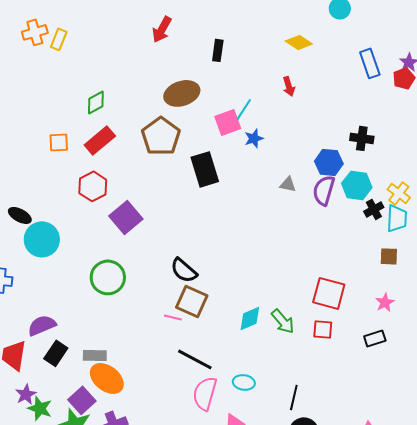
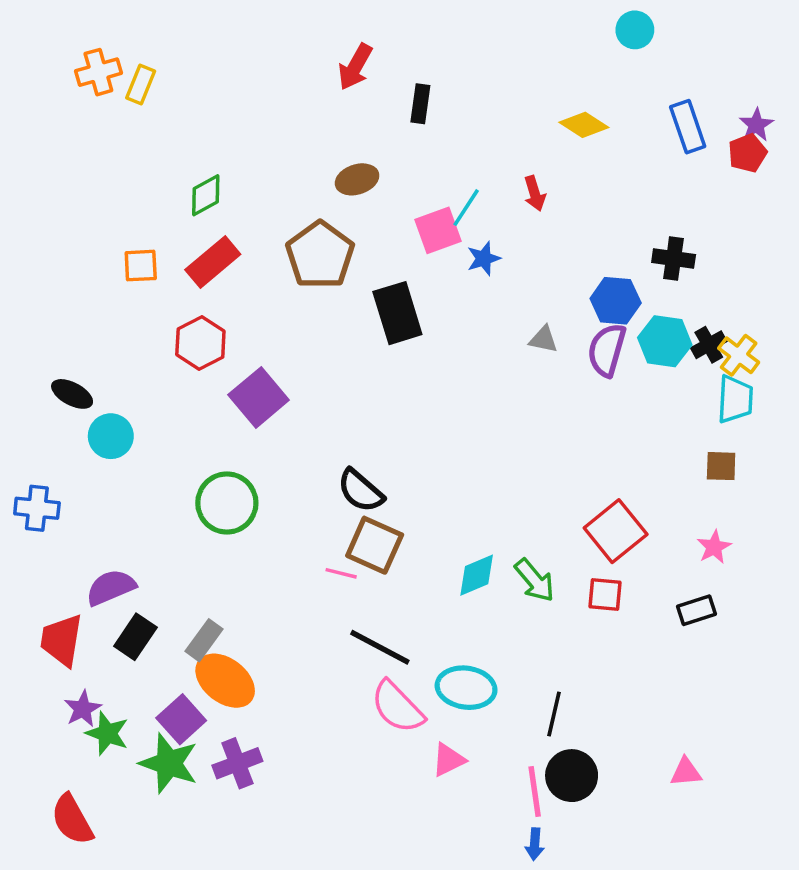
red arrow: (162, 29) -> (355, 67), moved
yellow diamond: (299, 42) -> (584, 125), moved
red arrow: (289, 86) -> (535, 193), moved
brown ellipse: (182, 93) -> (357, 179), size x0.7
black cross: (374, 209) -> (709, 345), moved
cyan circle: (42, 239) -> (111, 436), size x0.7
red square: (329, 293) -> (616, 531), turned 36
gray rectangle: (95, 355) -> (204, 640), turned -55
cyan ellipse: (244, 382) -> (466, 688), size x1.5
pink semicircle: (205, 393) -> (397, 707), turned -60

